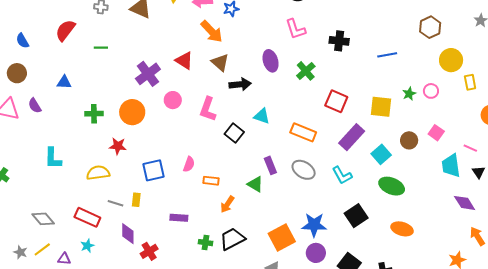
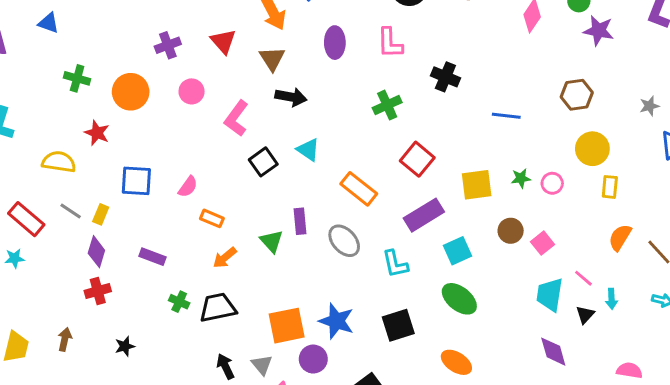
purple ellipse: (271, 61) -> (335, 43), moved
purple cross: (148, 74) -> (168, 45), size x0.7
yellow square: (381, 107) -> (477, 185), turned -30
brown circle: (409, 140) -> (511, 231), moved
purple diamond: (128, 234) -> (96, 252), moved
purple circle: (316, 253) -> (313, 359), moved

